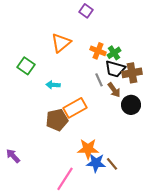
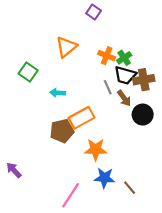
orange star: (88, 149) -> (96, 149), moved
brown line: (112, 164) -> (130, 188), moved

